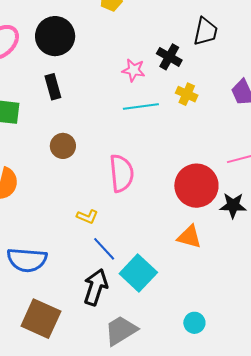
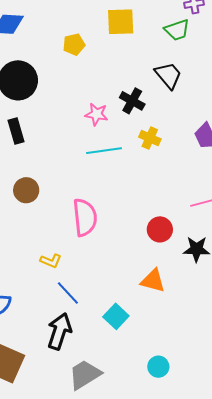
black trapezoid: (206, 32) -> (168, 75), turned -52
red circle: (196, 186) -> (160, 229), size x0.6
cyan square: (138, 273) -> (116, 316), moved, size x0.7

